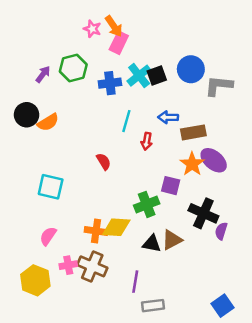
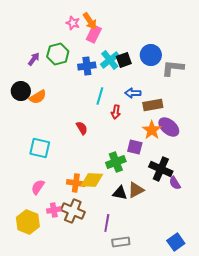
purple semicircle: (221, 231) -> (175, 183), turned -48

